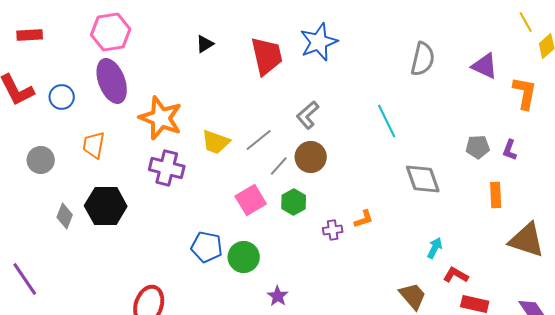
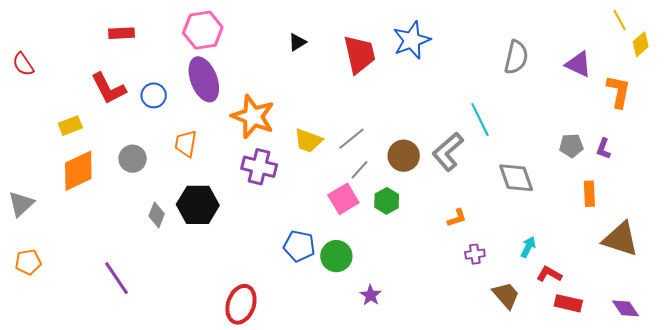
gray L-shape: (308, 115) -> (448, 152), moved, size x1.4
gray line: (279, 166) -> (359, 170), moved
purple cross: (333, 230) -> (475, 254), moved

